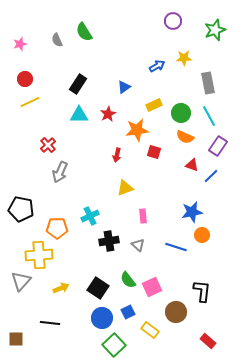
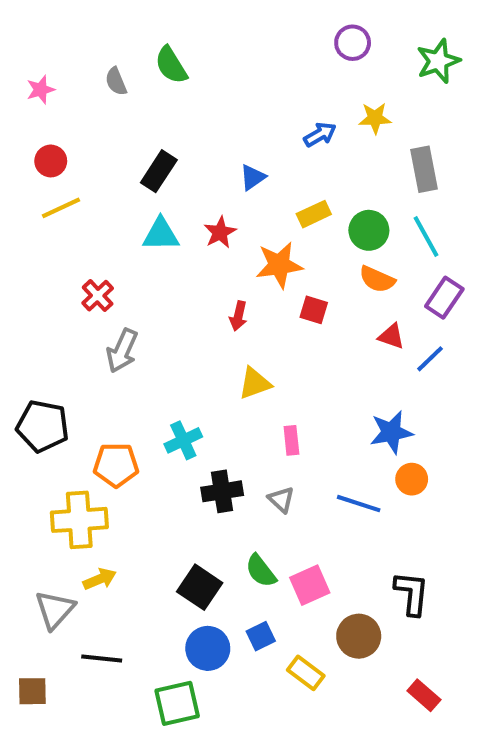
gray triangle: (21, 281) -> (55, 610), moved
yellow arrow: (61, 288) -> (100, 579), moved
green square: (114, 345) -> (177, 703), moved, turned 30

